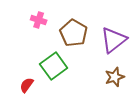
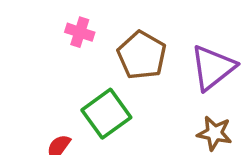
brown star: (115, 77) -> (215, 133), turned 30

